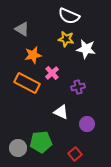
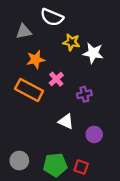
white semicircle: (69, 16) -> (52, 17), moved
gray triangle: (22, 29) -> (24, 31), turned -42
green pentagon: (41, 142) -> (55, 165), moved
red square: (75, 154) -> (81, 167), turned -32

